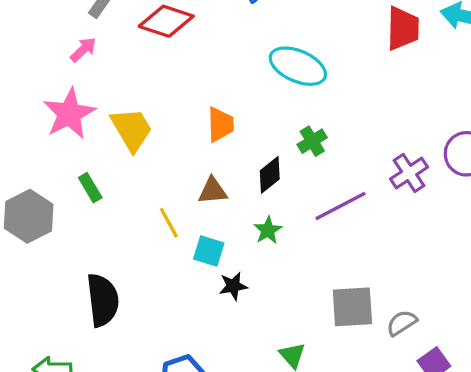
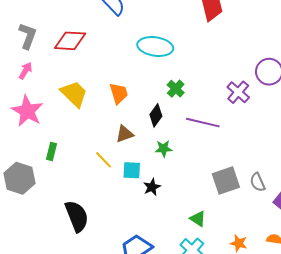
yellow trapezoid: (132, 129) -> (74, 94), moved
green rectangle: (90, 188) -> (51, 151), turned 60
purple line: (341, 206) -> (203, 123), turned 56
green star: (268, 230) -> (164, 149), turned -30
gray semicircle: (402, 323) -> (258, 182), turned -66

